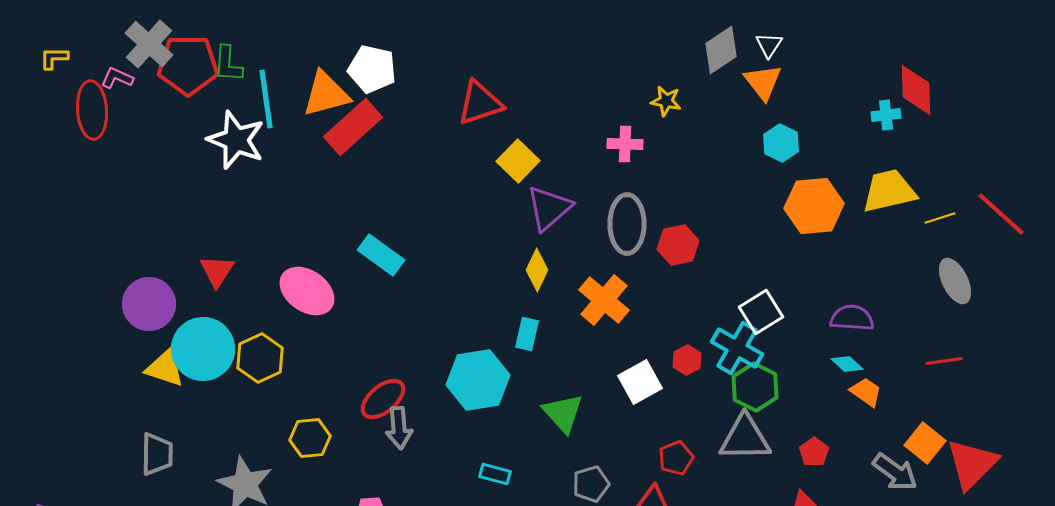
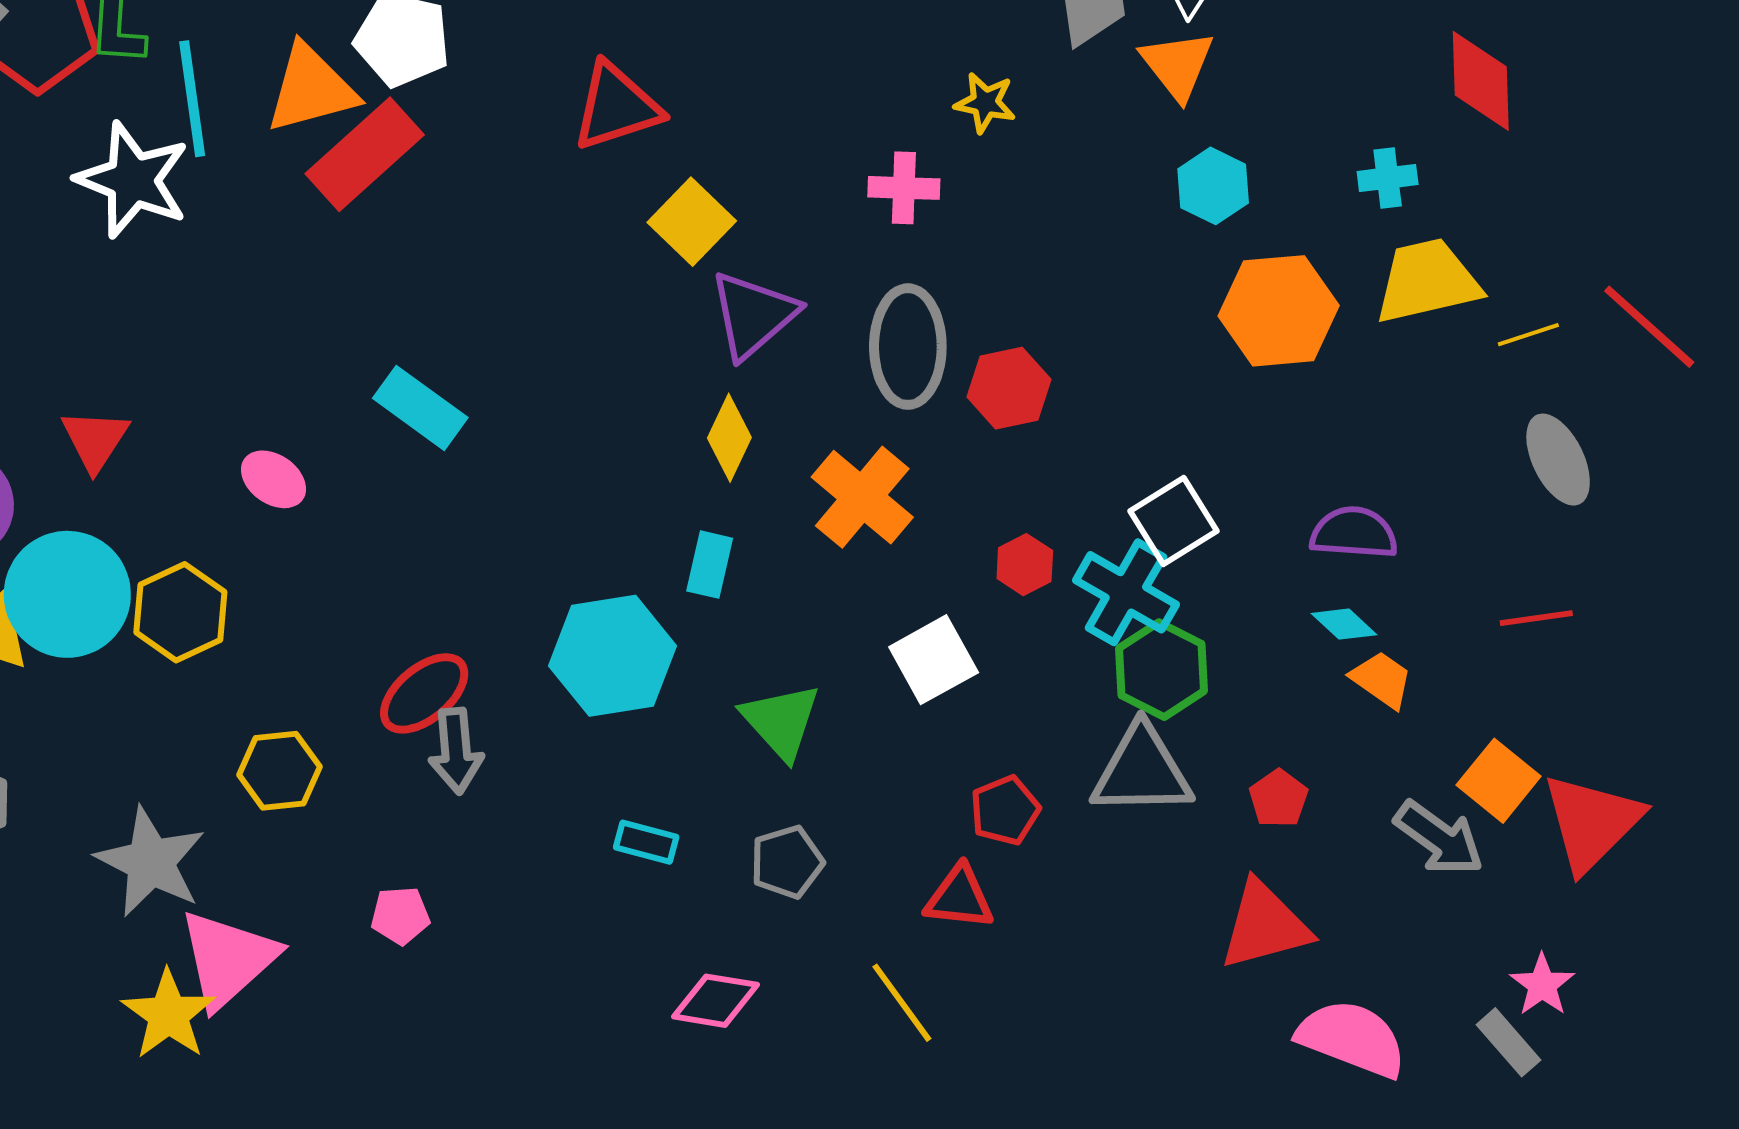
cyan cross: (886, 115) -> (1388, 178), moved
pink ellipse: (307, 291) -> (273, 479), size x0.6
red hexagon: (687, 360) -> (1025, 565), moved
gray pentagon: (591, 484) -> (787, 862), moved

